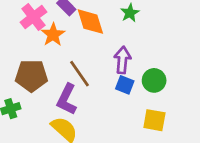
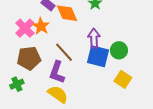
pink cross: (33, 17) -> (25, 28), moved
blue square: (125, 85) -> (98, 56), size x1.6
yellow square: (154, 120) -> (123, 79), turned 30

